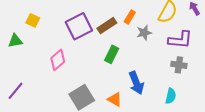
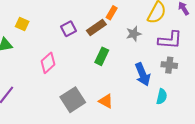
orange rectangle: (130, 17) -> (112, 13), moved
purple square: (79, 26) -> (68, 29), size x0.6
blue arrow: (136, 83) -> (143, 74), moved

